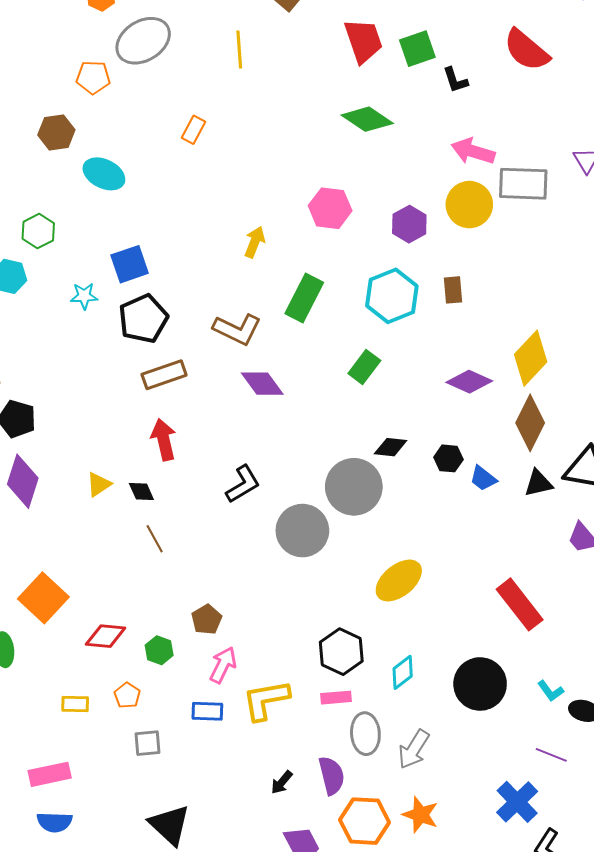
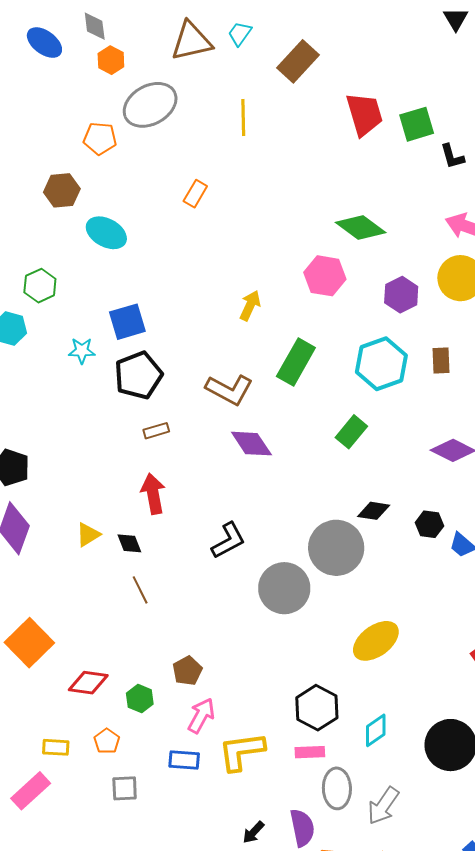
green diamond: (367, 119) -> (361, 228), moved
brown rectangle: (164, 375) -> (156, 431), size x0.6
pink rectangle: (50, 774) -> (31, 791), moved, turned -33

